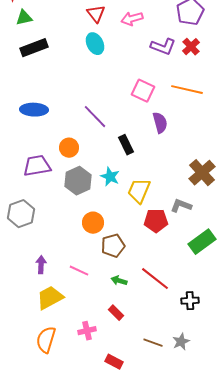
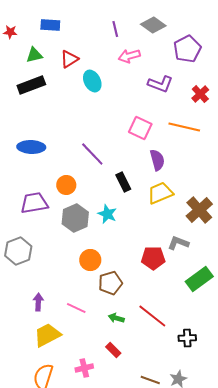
red triangle: (96, 14) -> (69, 59), moved, turned 36
green triangle: (24, 18) -> (34, 55), moved
red cross: (191, 47) -> (200, 94), moved
yellow trapezoid: (139, 191) -> (160, 193), moved, turned 44

